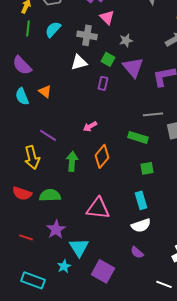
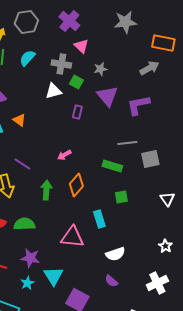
green square: (108, 59) -> (76, 82), moved
cyan rectangle: (141, 200) -> (99, 219), moved
purple star: (56, 229) -> (30, 258), turned -30
cyan star: (64, 266) -> (27, 283), moved

